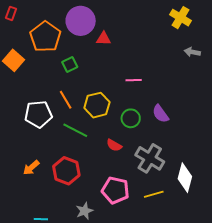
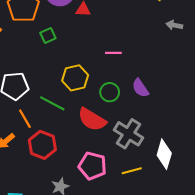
orange line: (66, 100) -> (25, 119), moved
red semicircle: (114, 145) -> (92, 120), size x1.8

